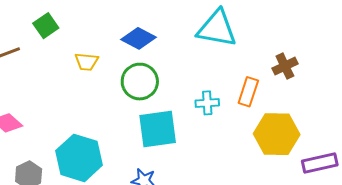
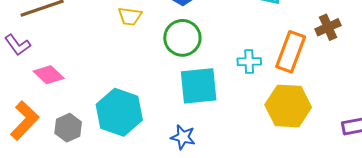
orange rectangle: (248, 92) -> (291, 52), size x1.4
yellow hexagon: (277, 134) -> (288, 106), moved

